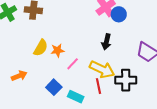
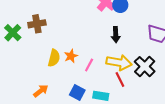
black cross: (126, 80) -> (145, 67), turned -30

